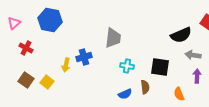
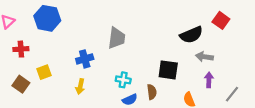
red cross: (26, 48) -> (21, 49), turned -32
yellow arrow: (66, 65) -> (80, 86), moved
cyan cross: (127, 66) -> (123, 80), moved
yellow square: (47, 82) -> (44, 72), moved, turned 32

